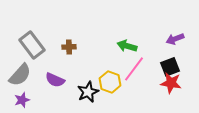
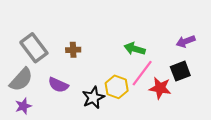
red star: (171, 83) -> (160, 88), moved

